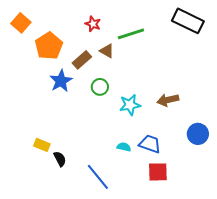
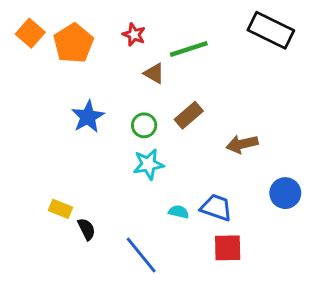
orange pentagon: (49, 46) -> (73, 43), moved
brown rectangle: (82, 60) -> (189, 115), moved
cyan star: (130, 105) -> (148, 164), moved

